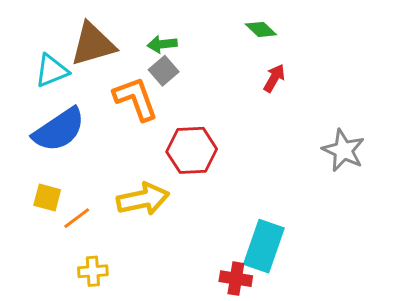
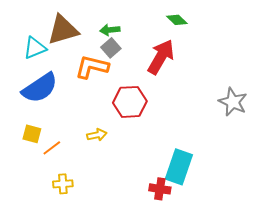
red arrow: (274, 78) -> (161, 57), moved, size x1.8
orange L-shape: (136, 99) -> (92, 67), turned -56
yellow arrow: (143, 199) -> (97, 135), size x0.6

